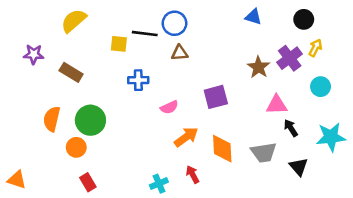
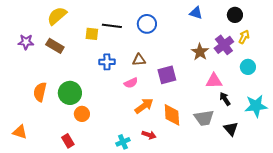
blue circle: (174, 23) -> (147, 24), moved
brown triangle: (180, 53) -> (139, 60), moved
brown rectangle: (71, 72) -> (55, 46), moved
orange circle: (76, 147) -> (82, 114), moved
red arrow: (193, 174) -> (149, 135), turned 136
orange triangle: (17, 180) -> (20, 132), moved

